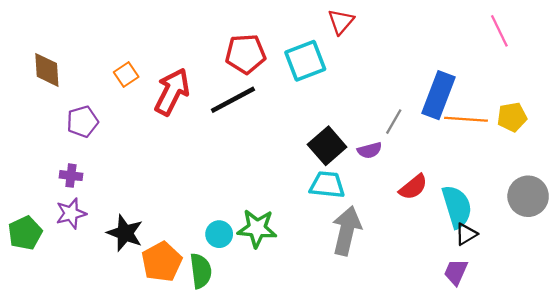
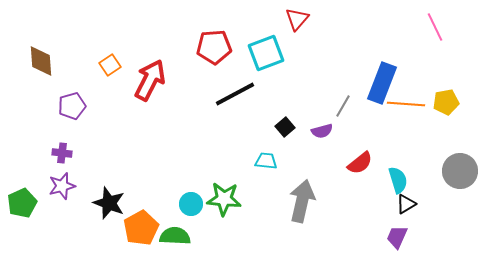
black line: (233, 100) -> (235, 94), moved
black square: (327, 146) -> (285, 127), size x0.6
cyan trapezoid: (327, 185) -> (266, 161), moved, size x0.7
cyan semicircle: (457, 207) -> (398, 180), size x0.7
green semicircle: (201, 271) -> (175, 236), turned -80

